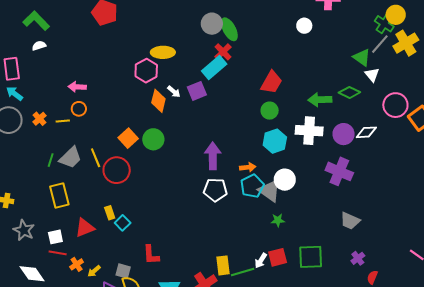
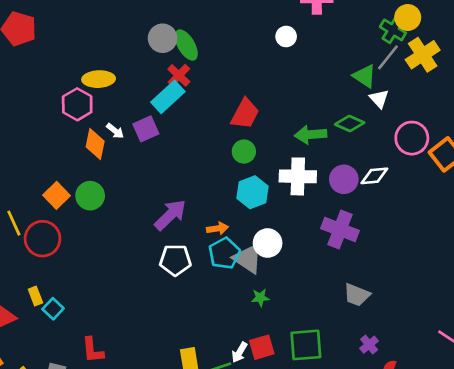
purple arrow: (213, 156) -> (170, 215), turned 48

